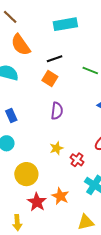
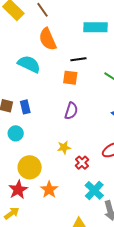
orange square: (50, 78) -> (70, 78), turned -35
orange star: (60, 196) -> (49, 190), moved
red star: (37, 202) -> (18, 190), moved
yellow arrow: (17, 223) -> (12, 213), turned -133

